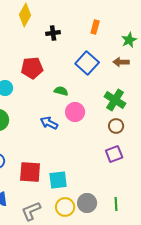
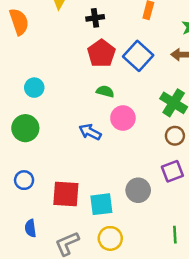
red pentagon: (32, 68) -> (101, 53), moved, turned -30
gray circle: (87, 203) -> (138, 190), moved

